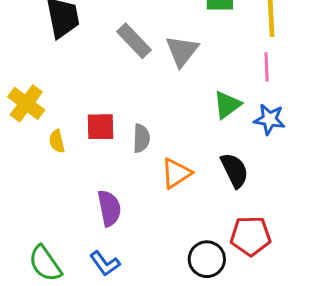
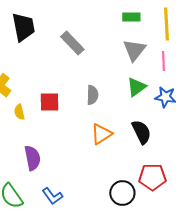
gray triangle: (182, 51) -> (134, 50), moved
gray semicircle: (141, 138) -> (92, 95), moved
purple semicircle: (109, 208) -> (32, 158), moved

